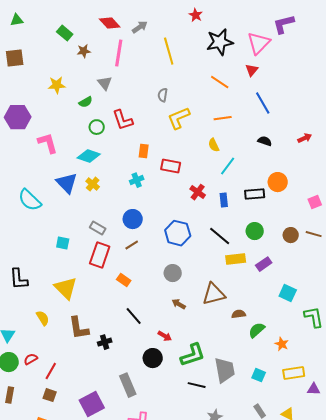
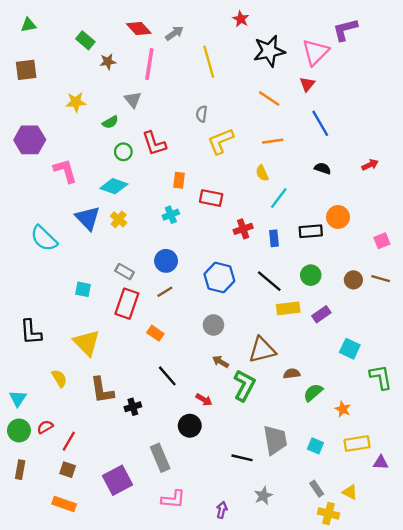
red cross: (198, 192) -> (243, 229), turned 35
green L-shape: (193, 355) -> (244, 385), moved, turned -44

